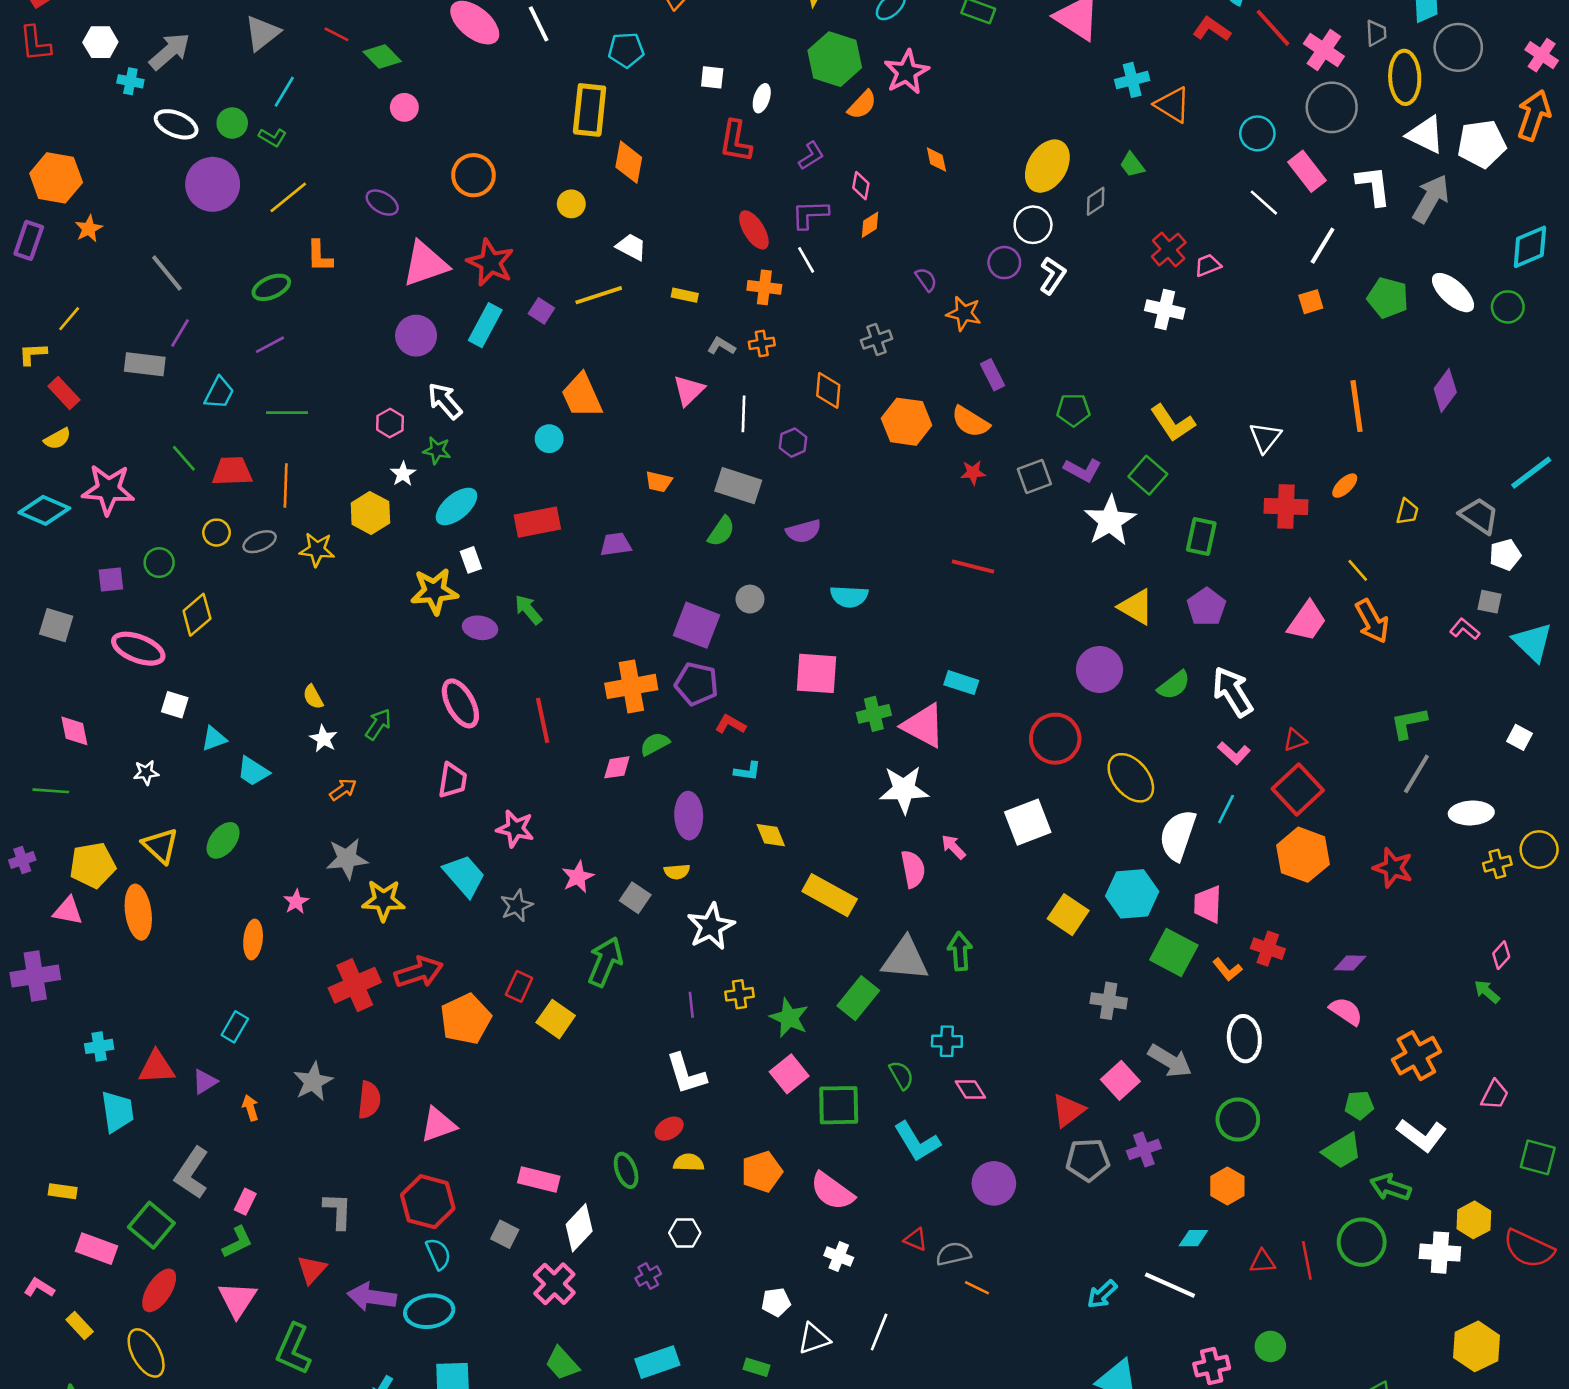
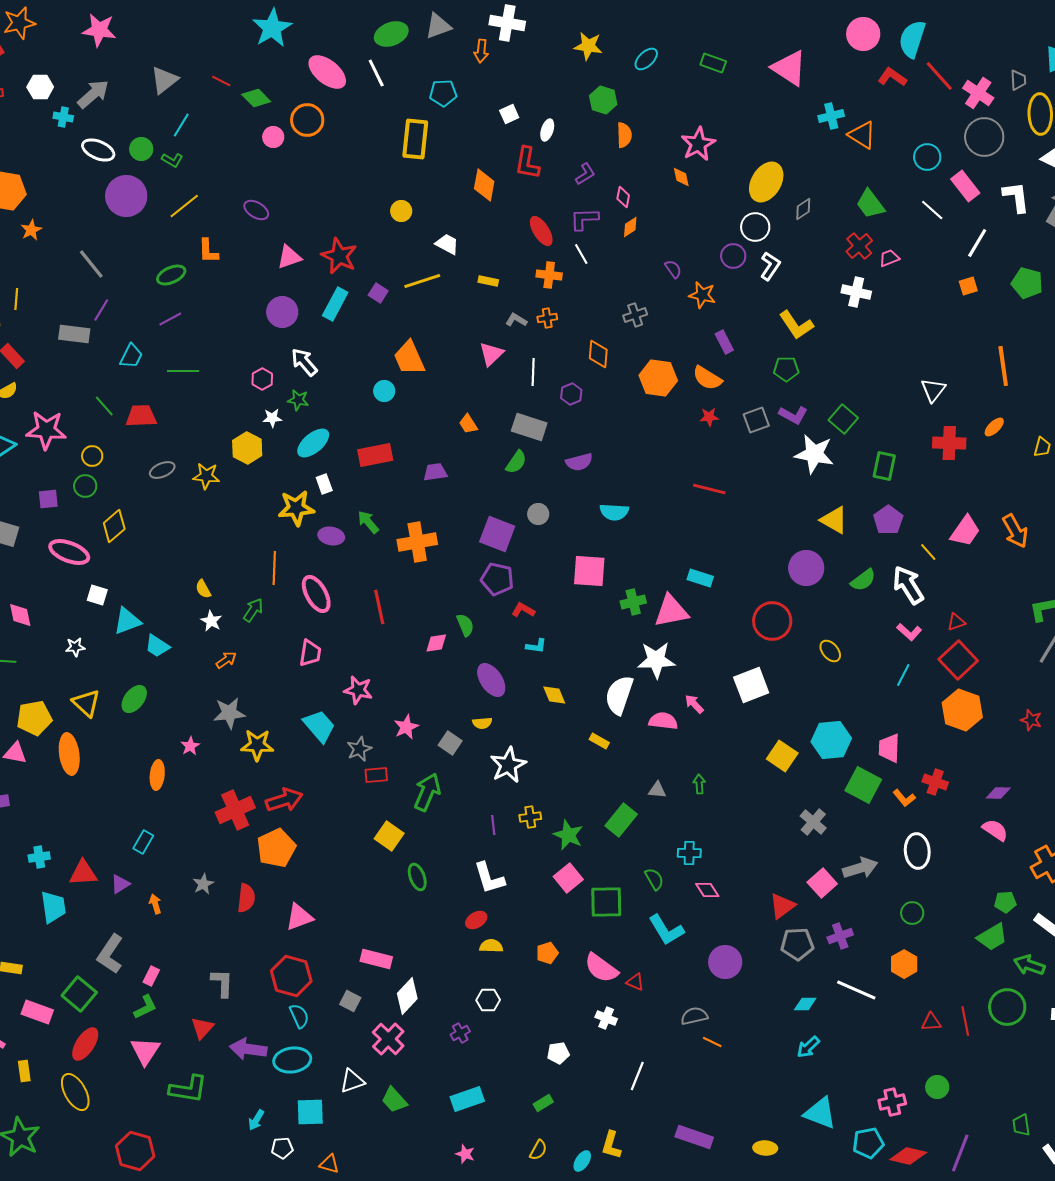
green hexagon: (835, 59) -> (603, 100), size x0.7
pink star: (906, 72) -> (698, 144), moved
white square: (712, 77) -> (509, 114), turned -30
orange semicircle: (862, 105) -> (624, 135), turned -45
orange diamond: (629, 162) -> (484, 185), moved
green trapezoid: (1132, 165) -> (870, 204), moved, size x1.5
orange circle: (473, 175) -> (307, 120), moved
pink triangle: (425, 264) -> (289, 257), size x0.7
yellow line: (69, 319) -> (16, 299), turned -35
yellow L-shape: (1173, 423) -> (796, 325), moved
white star: (403, 474) -> (272, 418), turned 30
orange trapezoid: (659, 482) -> (468, 424), turned 45
orange line: (286, 486) -> (274, 568), moved
white star: (1110, 521) -> (814, 454), turned -30
yellow circle: (217, 533) -> (92, 456), moved
yellow line: (1358, 570) -> (928, 552), moved
orange cross: (631, 686) -> (417, 542), moved
pink triangle: (923, 726) -> (671, 611), turned -39
cyan triangle: (214, 739) -> (127, 621), size x1.4
green semicircle: (655, 744) -> (465, 625), turned 95
yellow ellipse: (1131, 778) -> (830, 651), size x0.6
purple ellipse: (689, 816) -> (491, 680), turned -32
white semicircle: (1178, 835) -> (619, 695), moved
red star: (1393, 868) -> (1031, 720), size x0.7
pink semicircle: (913, 869) -> (663, 721), turned -72
yellow rectangle: (830, 895) -> (599, 741), size x0.5
green arrow: (960, 951) -> (699, 784), size x0.7
gray triangle: (905, 959) -> (657, 790), size x0.5
red rectangle: (519, 986) -> (376, 775), moved, turned 60
gray cross: (1109, 1001) -> (813, 822), turned 32
orange pentagon: (466, 1019) -> (276, 848), moved
gray arrow: (1170, 1061) -> (860, 868), turned -48
gray star: (313, 1082) -> (203, 884), size x0.7
green circle: (1238, 1119) -> (912, 913), size x0.7
green ellipse: (626, 1170) -> (417, 877), moved
orange pentagon: (762, 1172) -> (547, 953), size x0.7
cyan diamond: (1193, 1238) -> (805, 1004), moved
red triangle: (916, 1239) -> (635, 982), moved
white line: (1170, 1285) -> (856, 990), moved
yellow rectangle: (80, 1326) -> (24, 1071), turned 35
white triangle: (814, 1339) -> (352, 1081), moved
green L-shape: (293, 1349) -> (188, 1089), turned -105
green rectangle: (756, 1367) -> (543, 1103), turned -48

